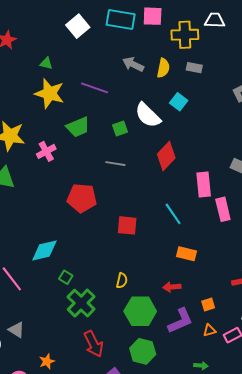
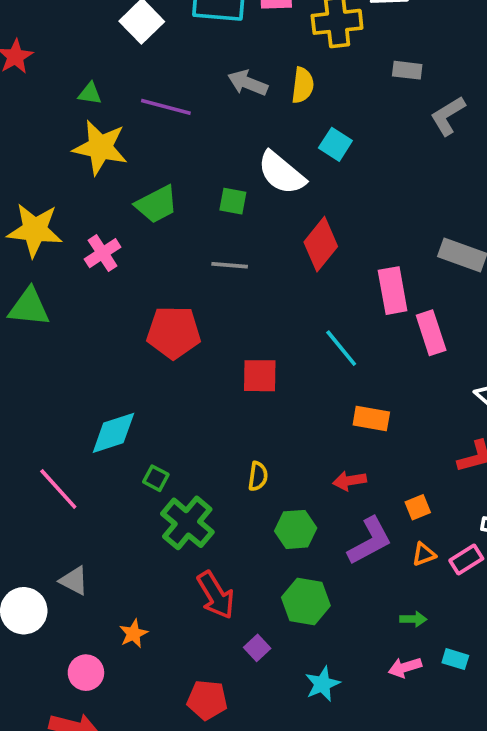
gray rectangle: (194, 68) -> (407, 70), moved
purple line: (94, 88) -> (166, 107), moved
green square: (120, 129) -> (233, 201), turned 35
green hexagon: (140, 311) -> (296, 529), size x0.7

